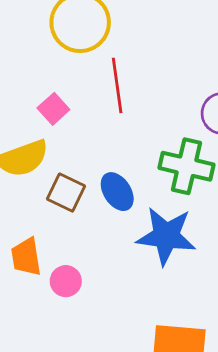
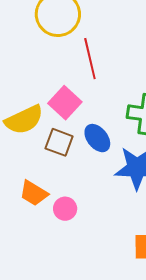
pink square: (53, 109) -> (65, 103), moved, size x1.4
orange trapezoid: (26, 257) -> (34, 193), turned -44

